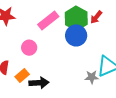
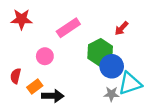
green hexagon: (76, 18) -> (100, 52), moved
blue circle: (76, 35) -> (112, 66), moved

